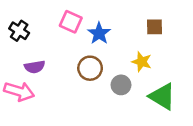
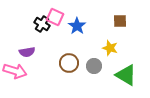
black cross: (19, 31) -> (42, 24), moved
brown circle: (90, 68) -> (69, 63), moved

